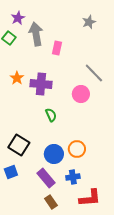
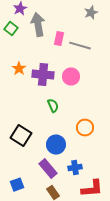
gray line: (94, 73) -> (80, 46), moved, turned -30
pink circle: (81, 94) -> (71, 77), moved
orange circle: (77, 149) -> (85, 128), moved
blue square: (11, 172) -> (17, 185), moved

